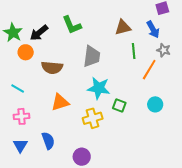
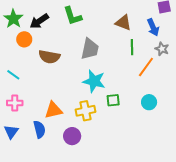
brown triangle: (123, 27) -> (123, 23), turned 30
orange triangle: (60, 102) -> (53, 110), moved
green square: (119, 106) -> (113, 100), turned -32
purple circle: (82, 157) -> (72, 136), moved

